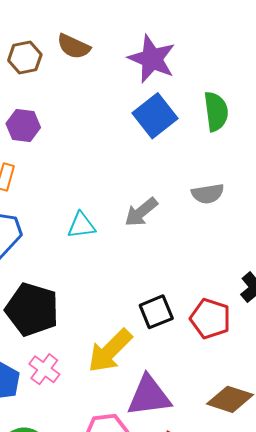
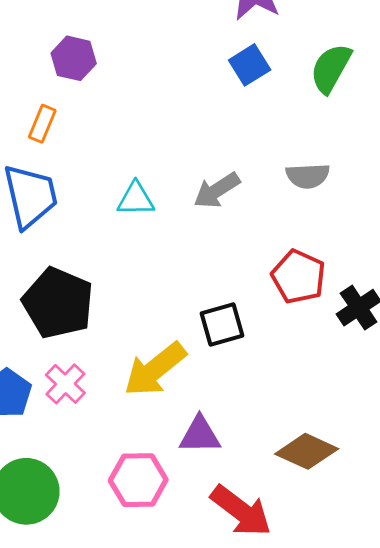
green semicircle: (216, 112) -> (331, 68), turned -150
blue square: (155, 116) -> (250, 65), size x0.7
red pentagon: (210, 319) -> (298, 277), moved
purple triangle: (149, 396) -> (200, 435), size x0.7

